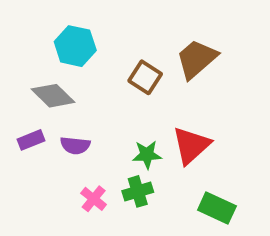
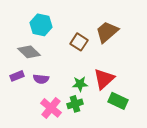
pink cross: (94, 199) -> (51, 108), size x1.5
green rectangle: (217, 208) -> (118, 101), moved

